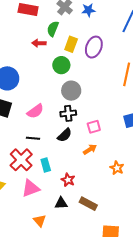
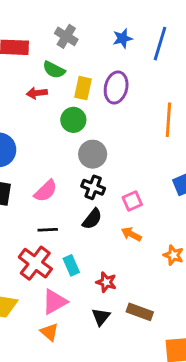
blue star: (88, 10) -> (122, 38), moved
green semicircle: (53, 29) -> (54, 70), turned -77
black cross: (68, 113) -> (93, 187), turned 35
orange arrow: (90, 149) -> (131, 234), turned -112
black triangle: (61, 203) -> (101, 317), turned -40
orange triangle: (40, 221) -> (49, 332), moved

